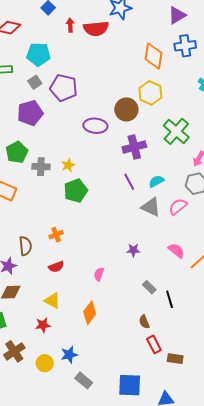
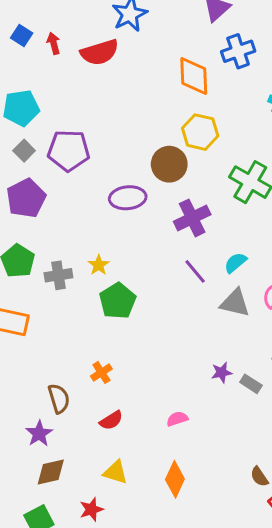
red arrow: (70, 25) -> (54, 43), moved
pink semicircle: (99, 274) -> (177, 419), turned 64
gray rectangle: (149, 287) -> (251, 384), moved
red star: (43, 325) -> (91, 509), moved

